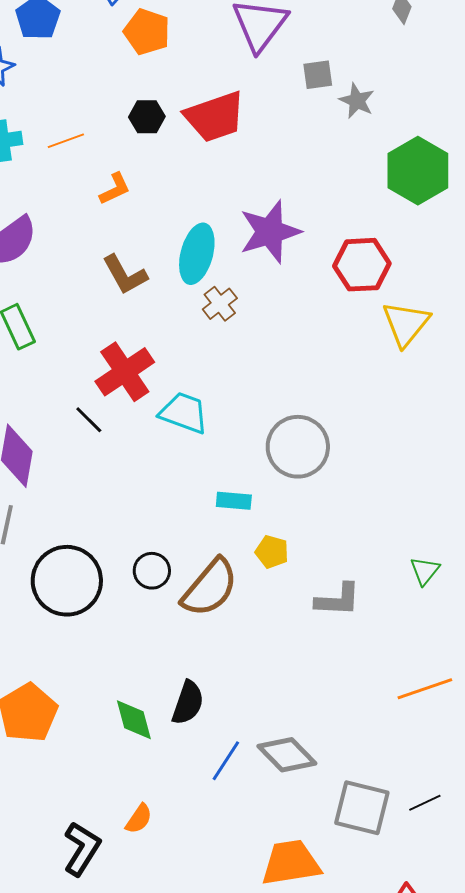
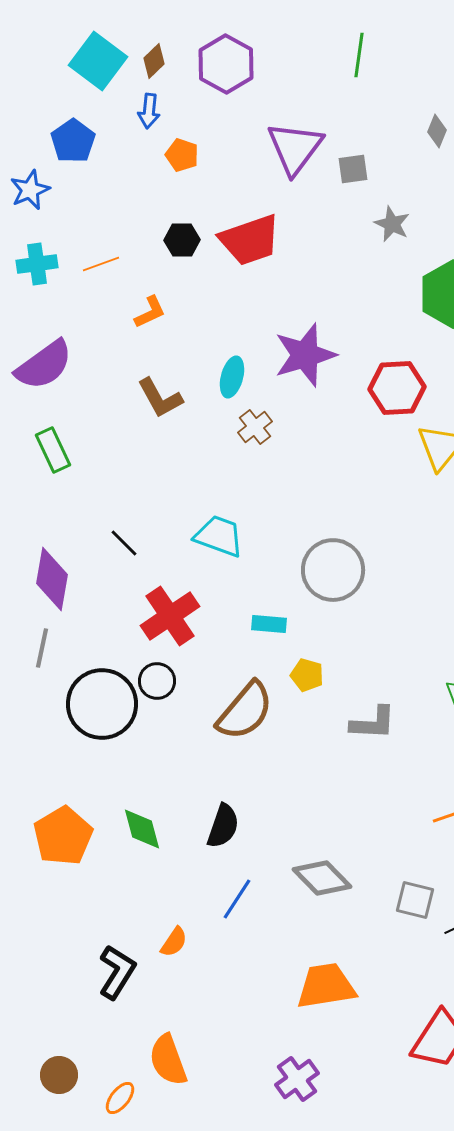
orange pentagon: (147, 32) -> (182, 155), size x0.7
gray square: (318, 75) -> (353, 169), moved
cyan ellipse: (197, 254) -> (232, 377), size x0.7
red cross: (125, 372) -> (170, 616), moved
black circle: (152, 571) -> (157, 681), moved
green diamond: (134, 720) -> (142, 829), moved
blue line: (226, 761) -> (237, 899), moved
gray square: (362, 808) -> (415, 900), moved, size x0.7

